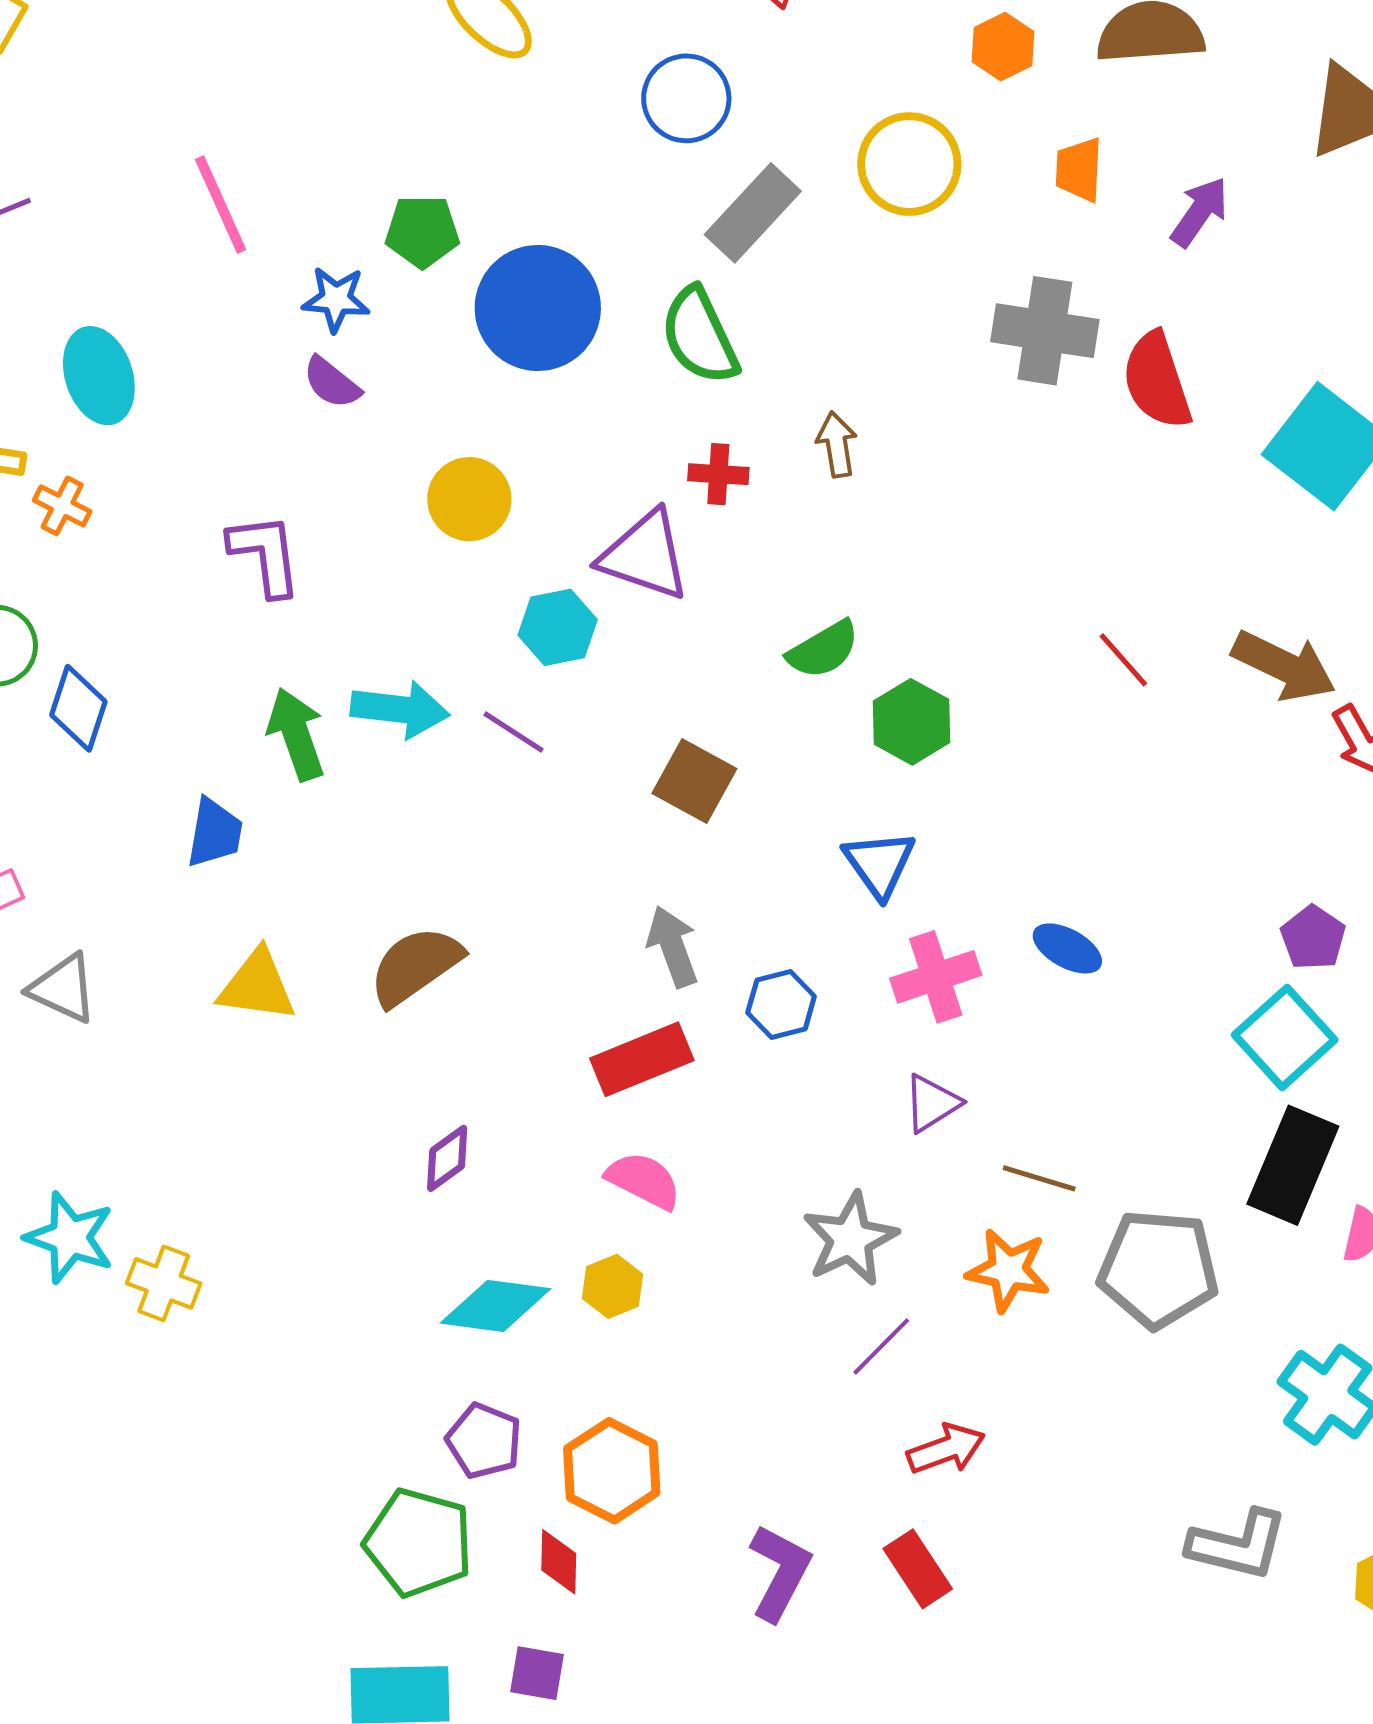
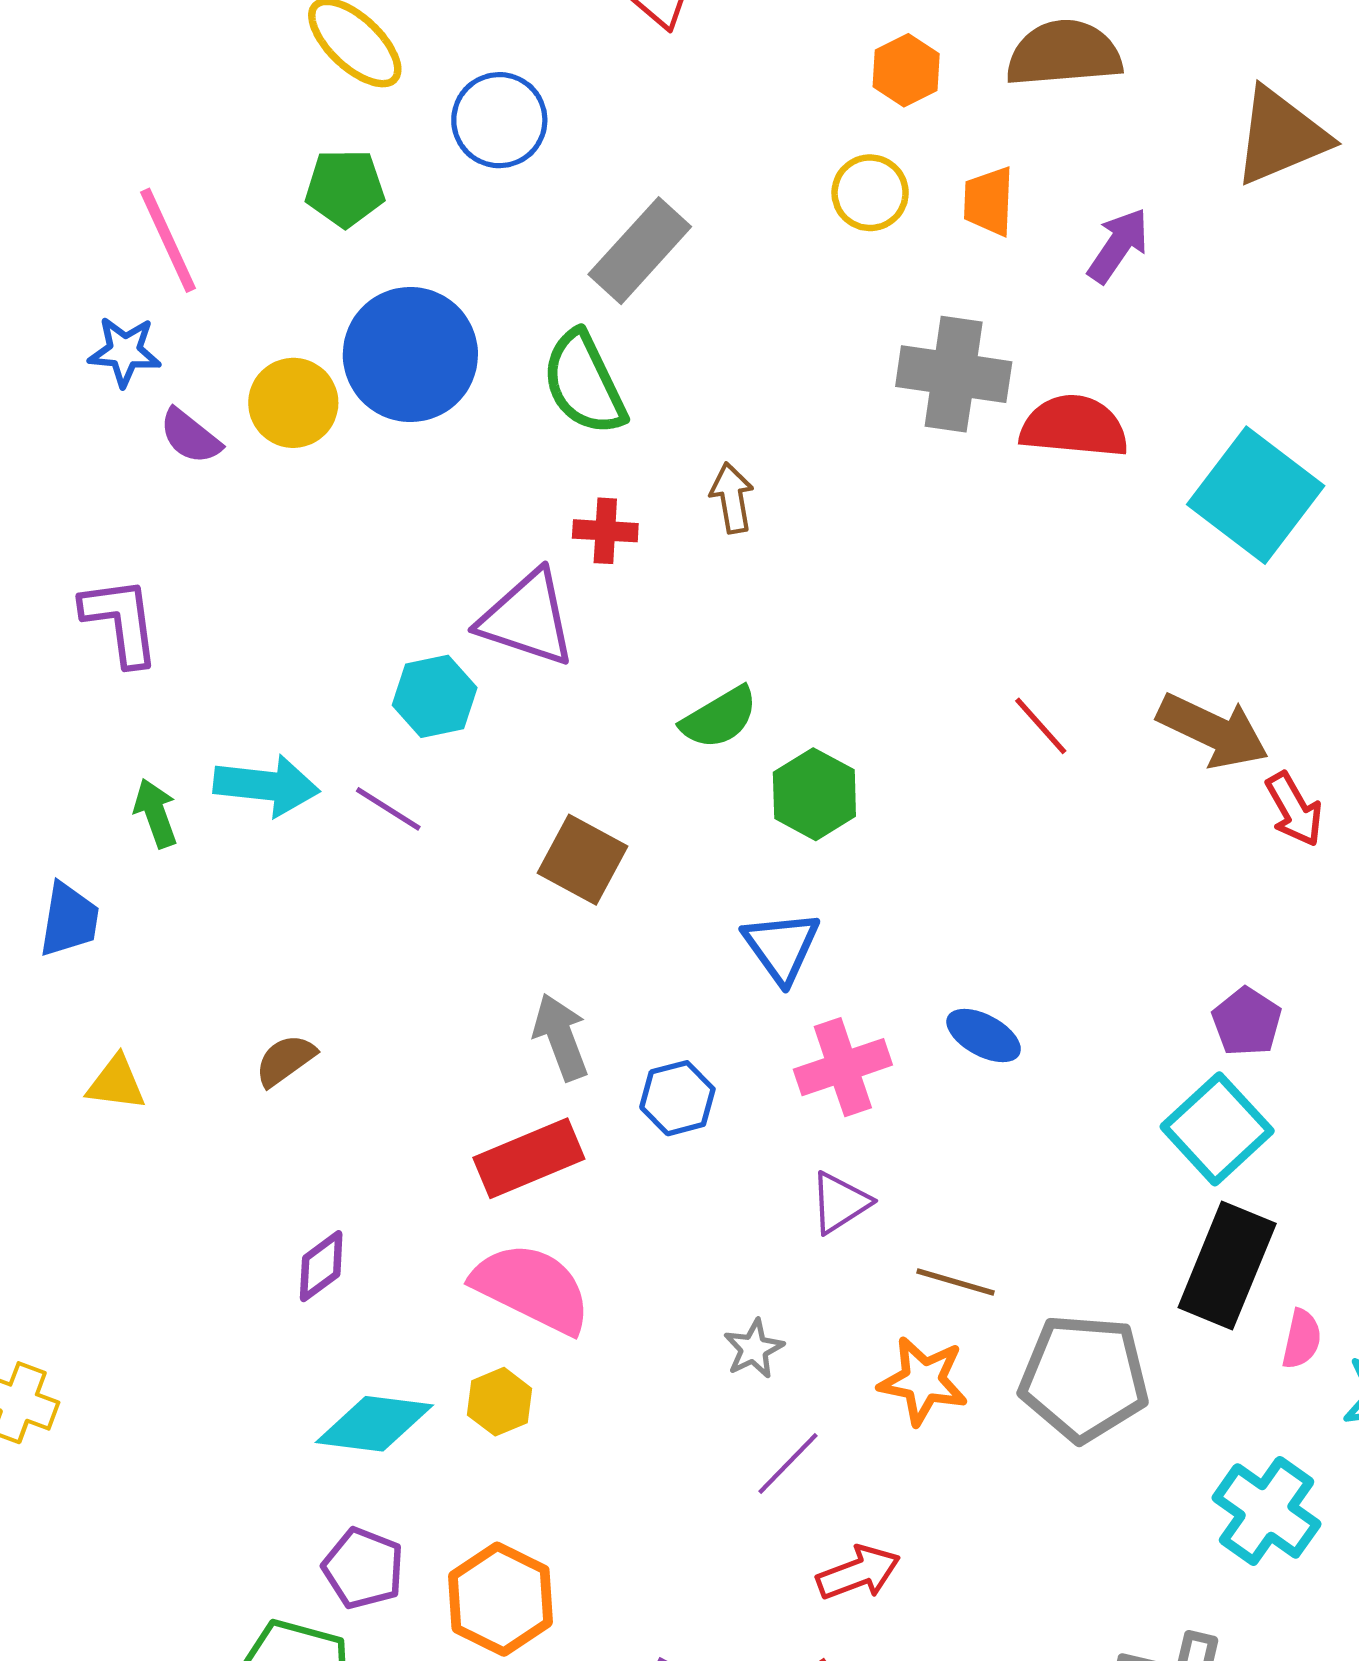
blue circle: (686, 98) -> (499, 120), moved
yellow circle: (909, 164) -> (870, 193), moved, size x0.7
pink line: (221, 205) -> (168, 240), moved
green pentagon: (422, 231) -> (345, 188), moved
blue star: (336, 299) -> (125, 352), moved
red semicircle: (1157, 381) -> (1074, 426), turned 114
yellow circle: (469, 499) -> (293, 403), moved
green arrow: (296, 734) -> (156, 813), size x0.7
brown semicircle: (415, 966) -> (285, 1060), size x0.6
yellow triangle: (257, 986) -> (116, 1083), size x0.7
pink semicircle: (644, 1180) -> (532, 1288), size x1.5
gray star: (850, 1239) -> (754, 1349), size x0.6

